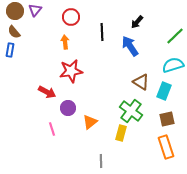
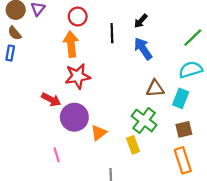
black arrow: (137, 22) -> (141, 21), moved
orange arrow: (65, 42) -> (71, 44), size x1.6
brown triangle: (141, 82) -> (155, 88), turned -36
purple circle: (68, 108) -> (74, 117), size x1.6
pink line: (52, 129) -> (57, 155), moved
yellow rectangle: (121, 133) -> (133, 145), turned -35

